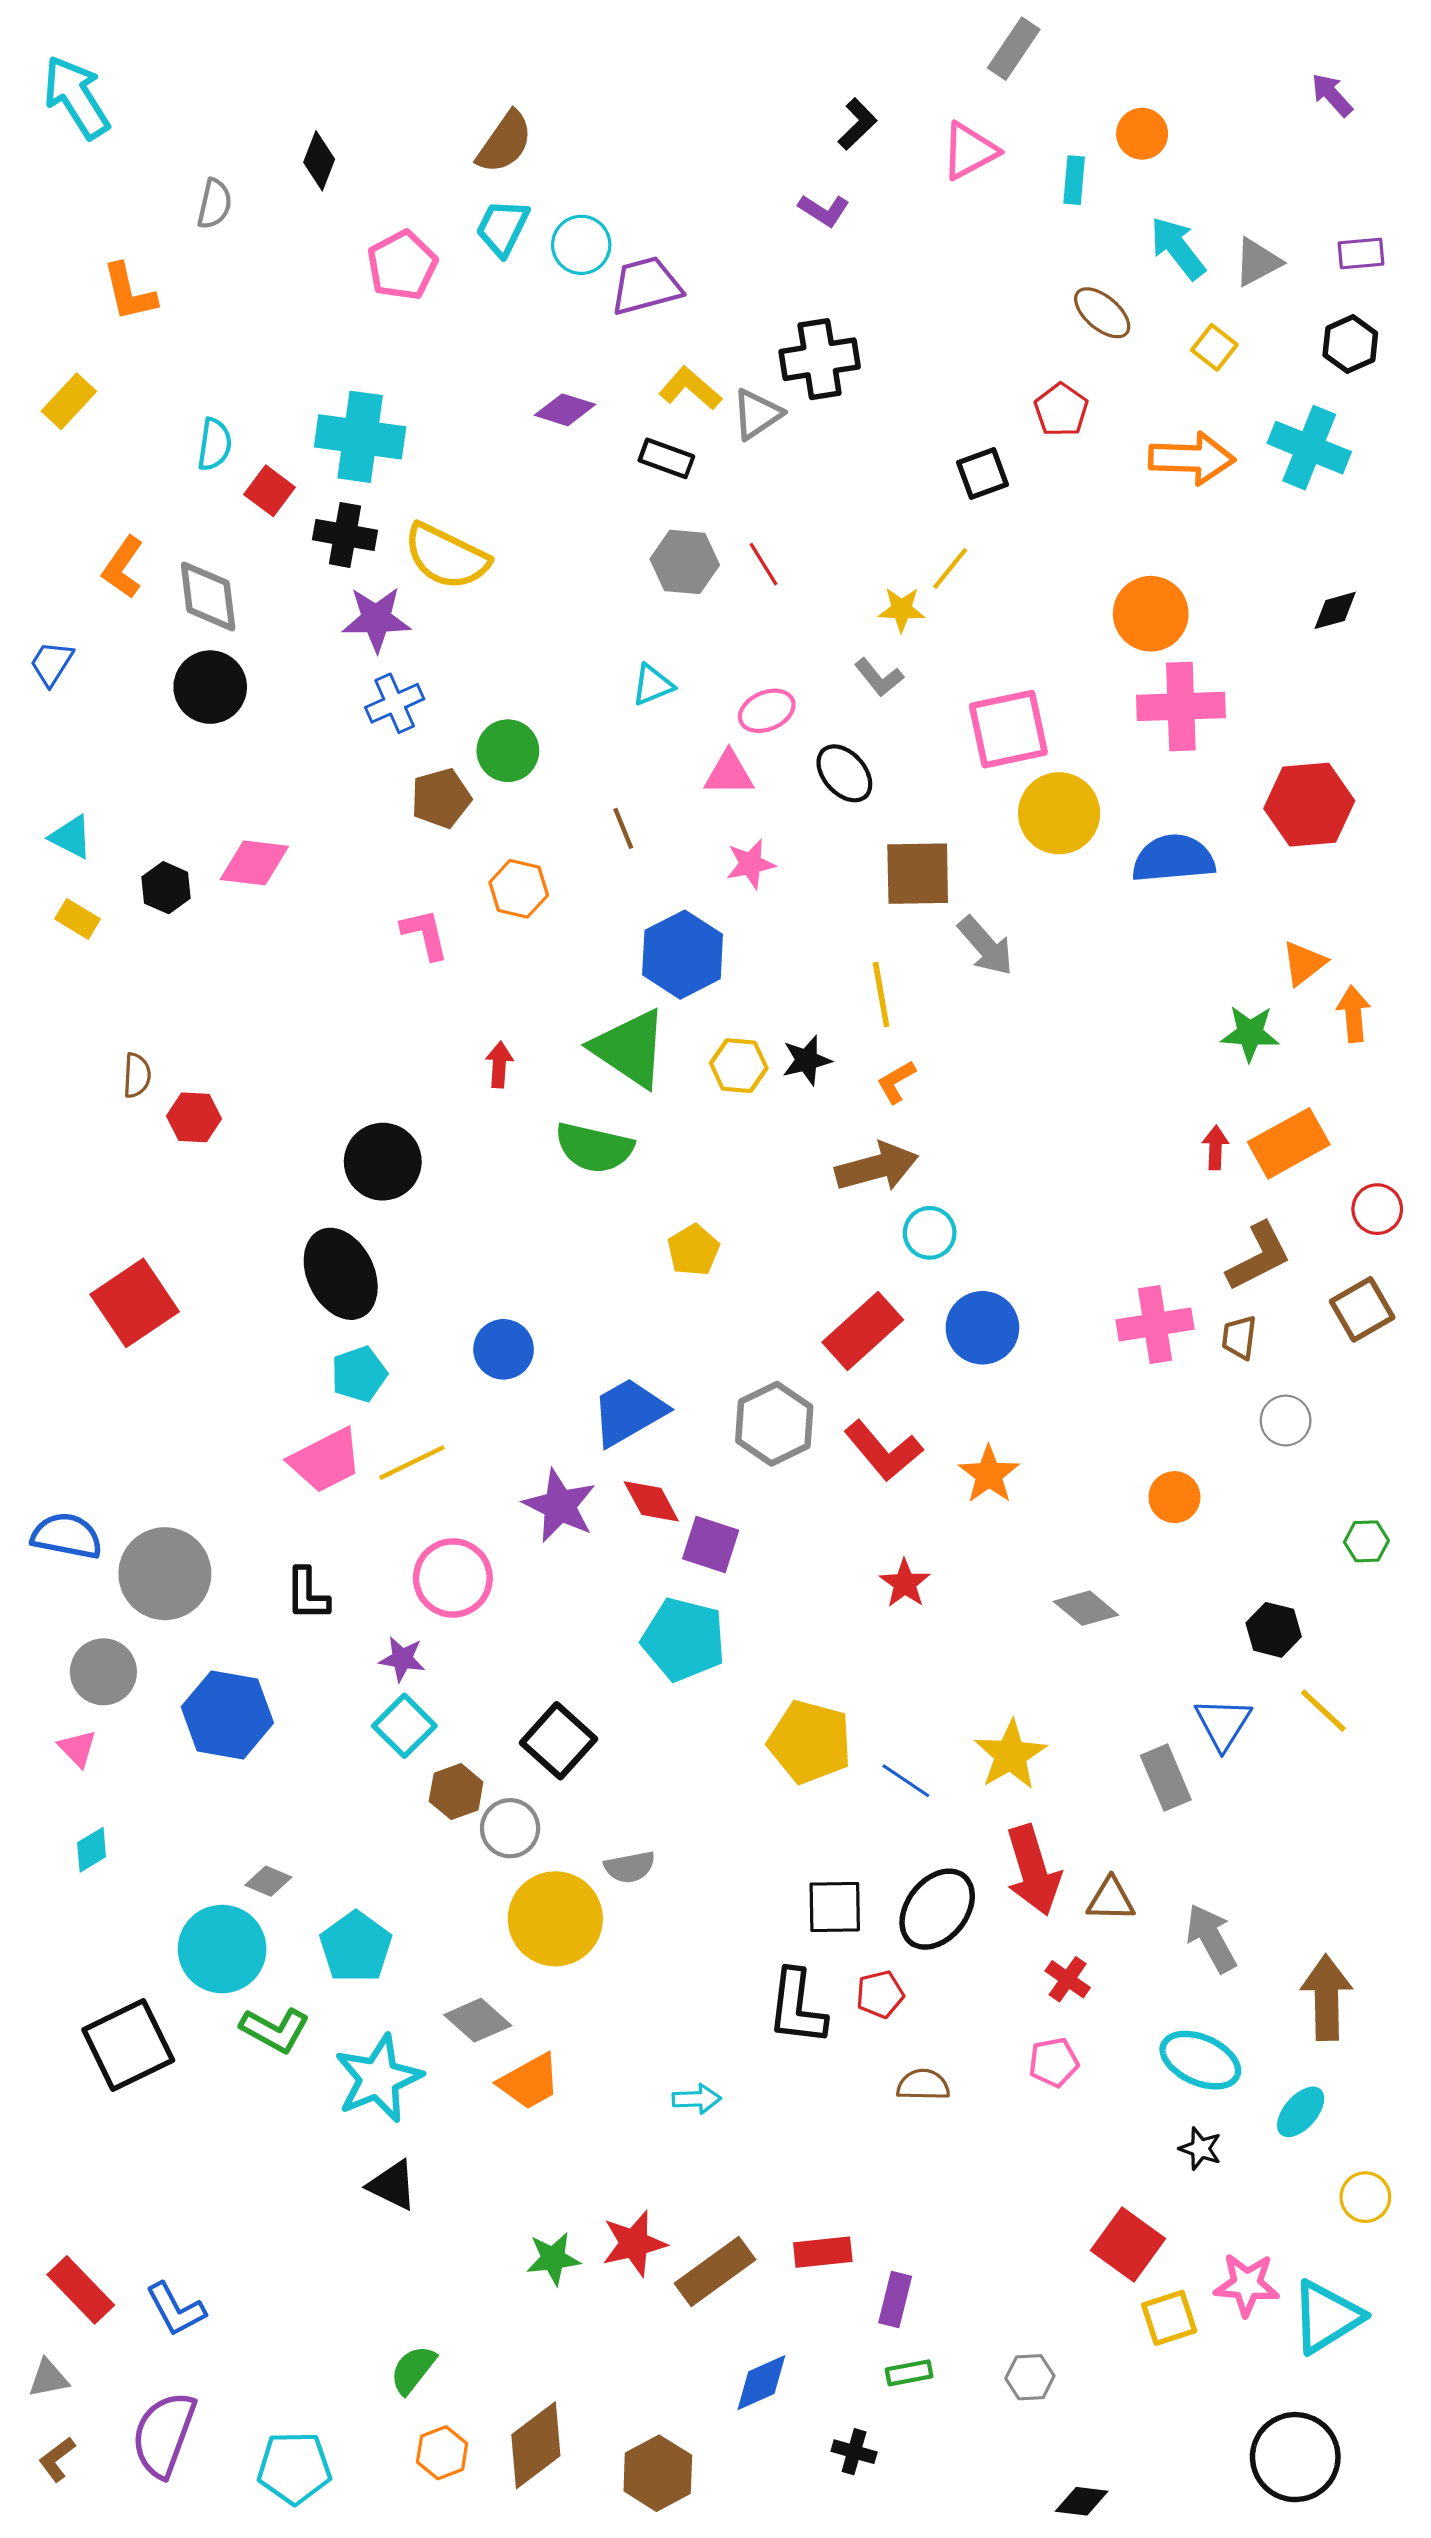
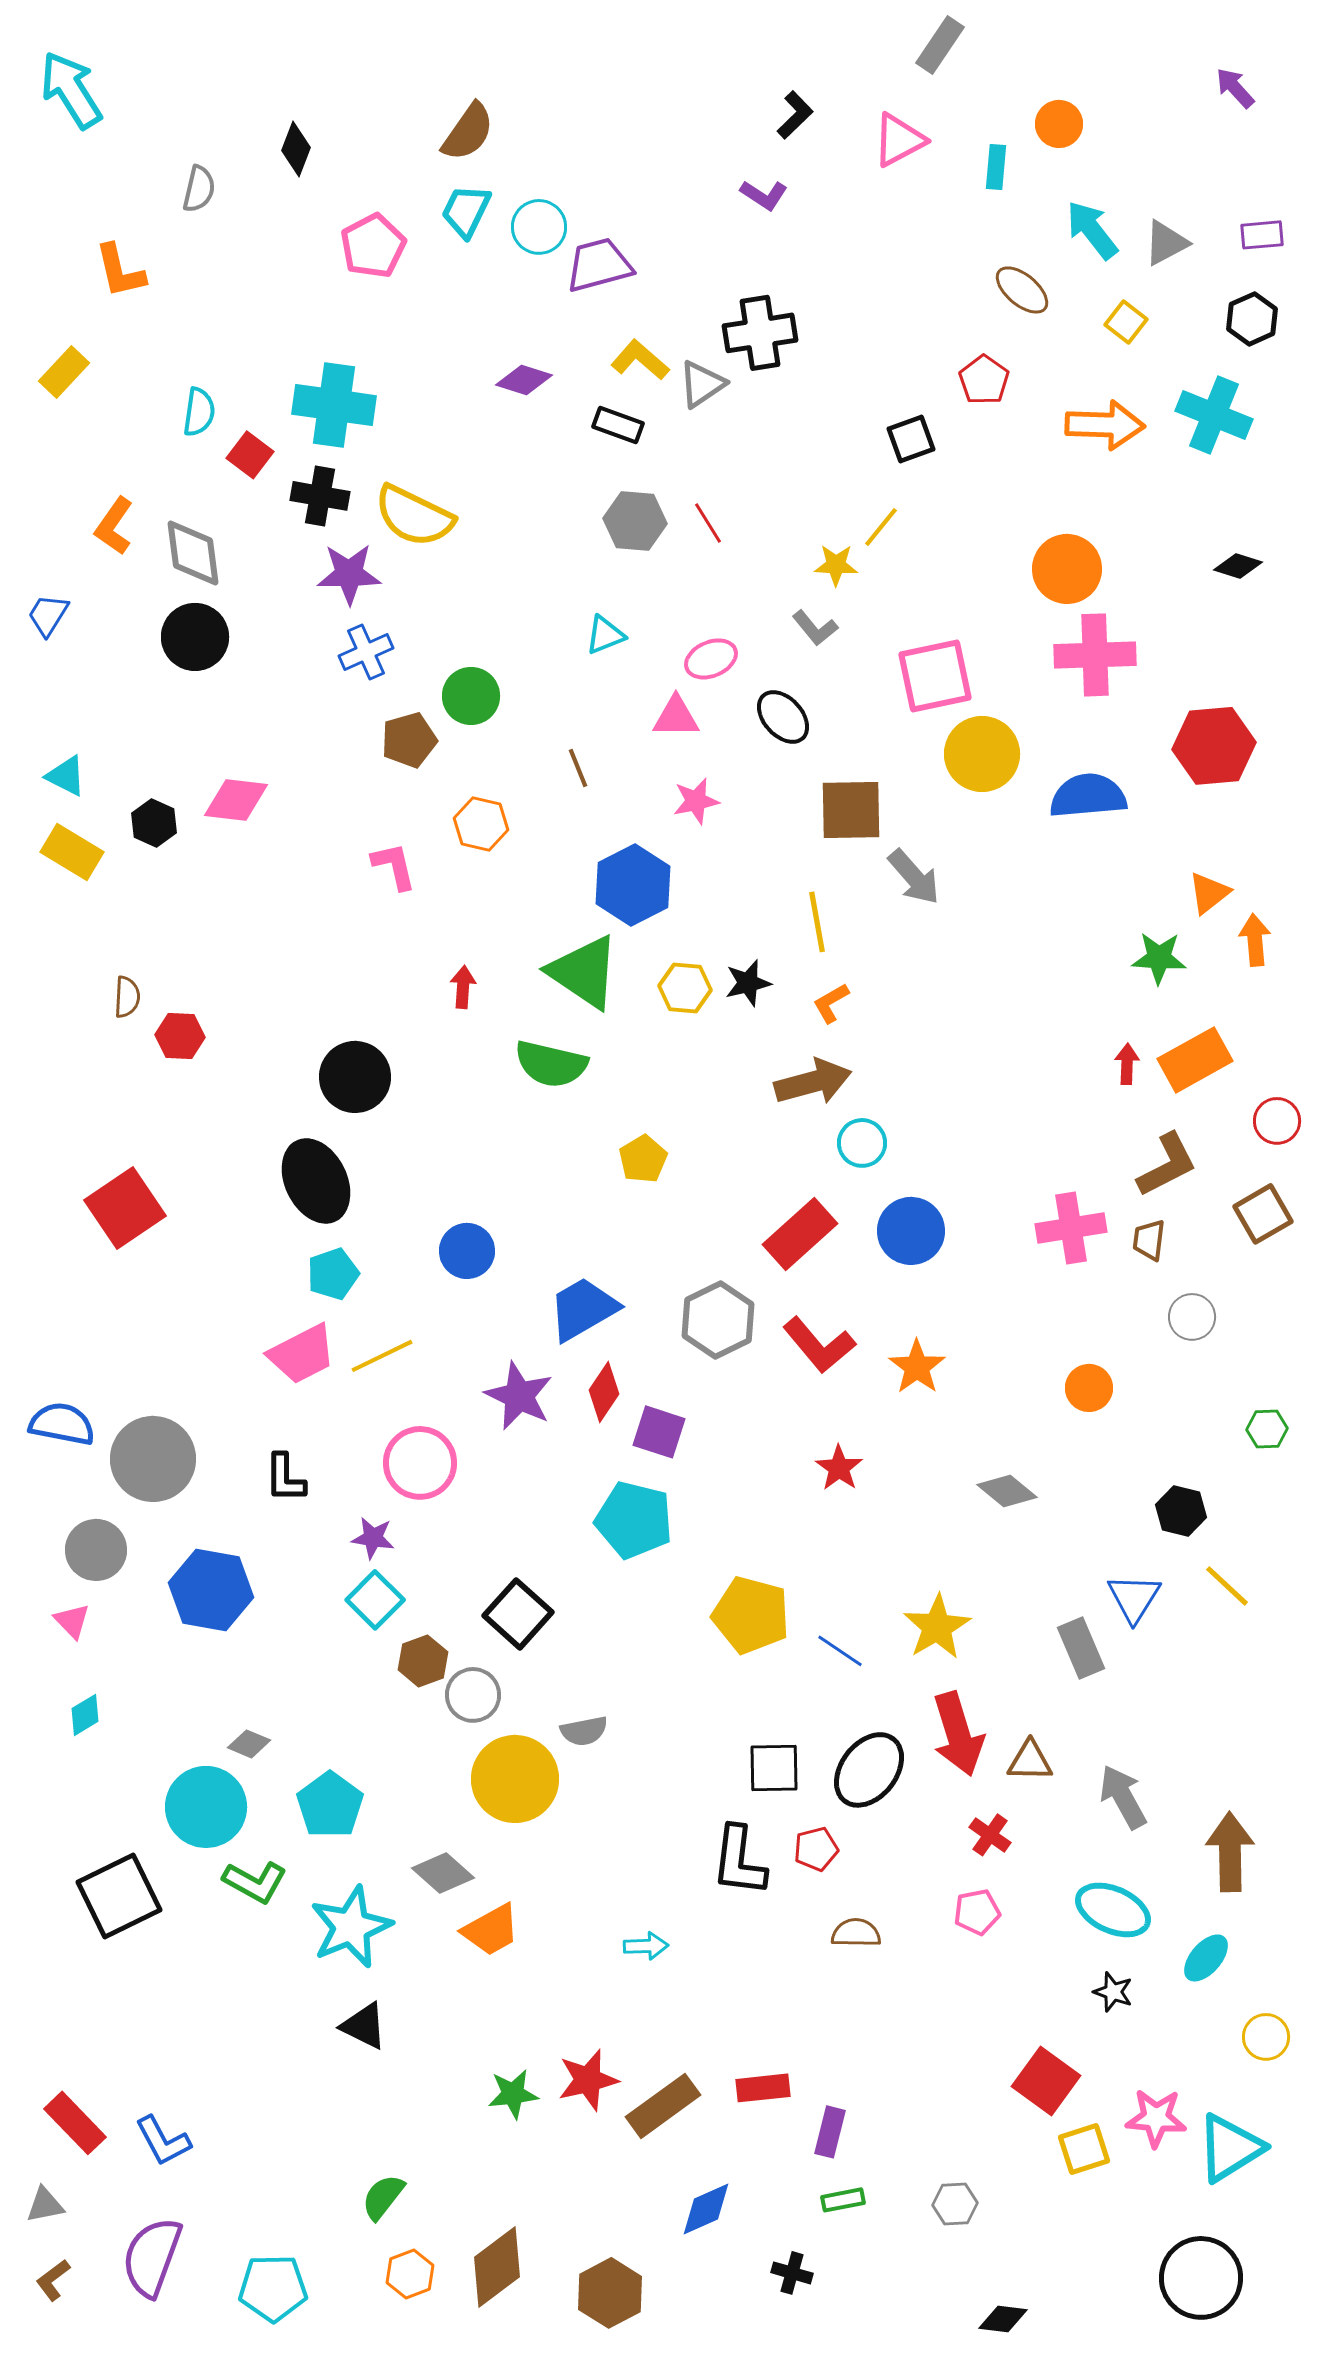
black diamond: (1335, 610) -> (1238, 566), turned 33
yellow rectangle: (78, 919) -> (72, 852), size x1.5
red diamond: (651, 1501) -> (604, 1392), turned 62

